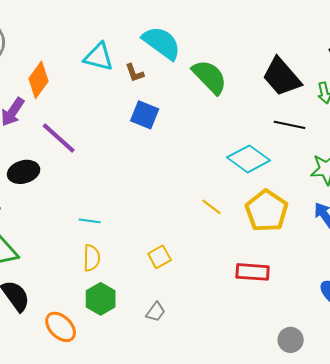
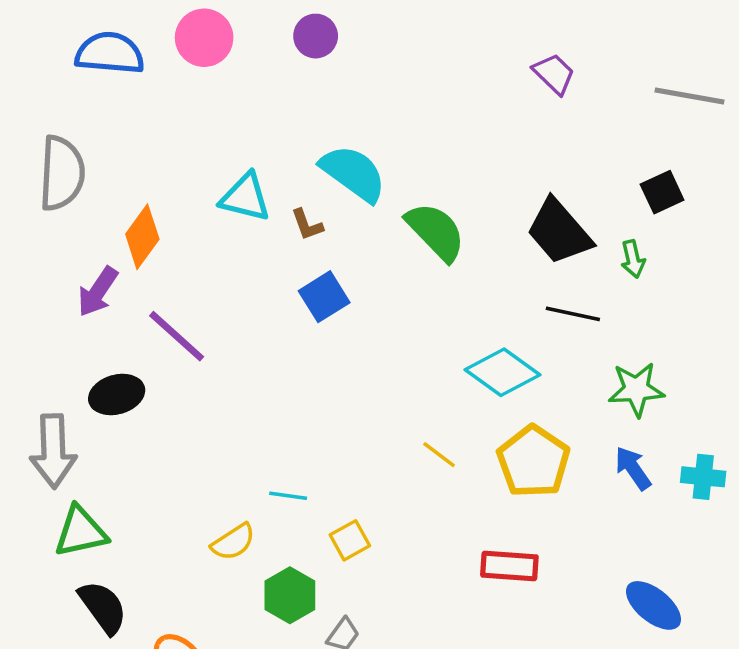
blue square: (145, 115) -> (324, 297), turned 36
cyan line: (90, 221) -> (288, 496), moved
yellow semicircle: (92, 258) -> (233, 542), turned 56
green hexagon: (101, 299) -> (290, 595), moved

